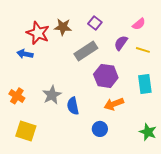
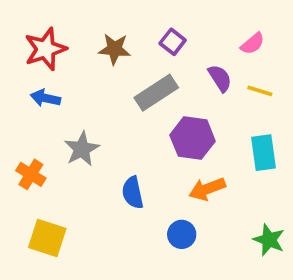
red star: (38, 33) -> (45, 49), moved, turned 30
purple semicircle: (121, 43) -> (220, 78), turned 112
gray star: (52, 95) -> (82, 149), moved

